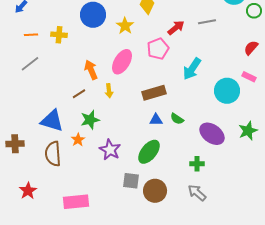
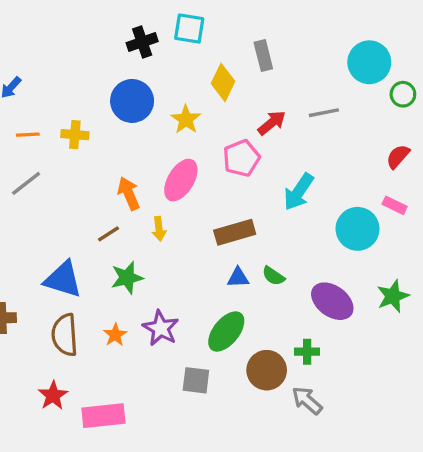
orange star: (78, 140) -> (115, 335), moved
red star: (28, 191) -> (53, 395), moved
brown circle: (155, 191) -> (267, 370), moved

